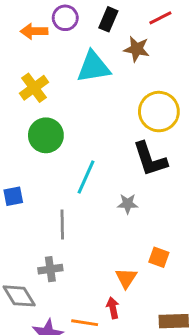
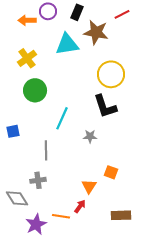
red line: (160, 18) -> (122, 14), moved
brown star: (137, 49) -> (96, 32), size x1.4
red arrow: (113, 308) -> (80, 206), turned 48

